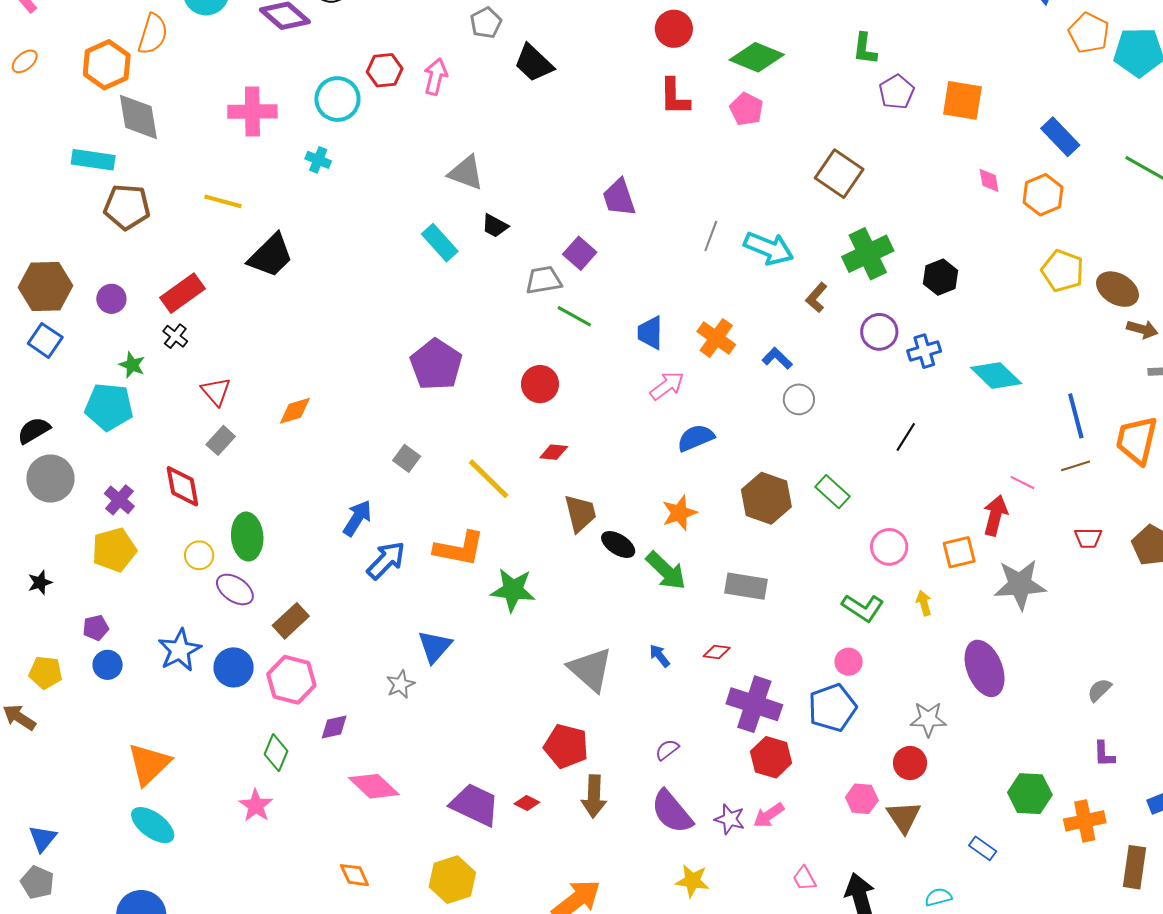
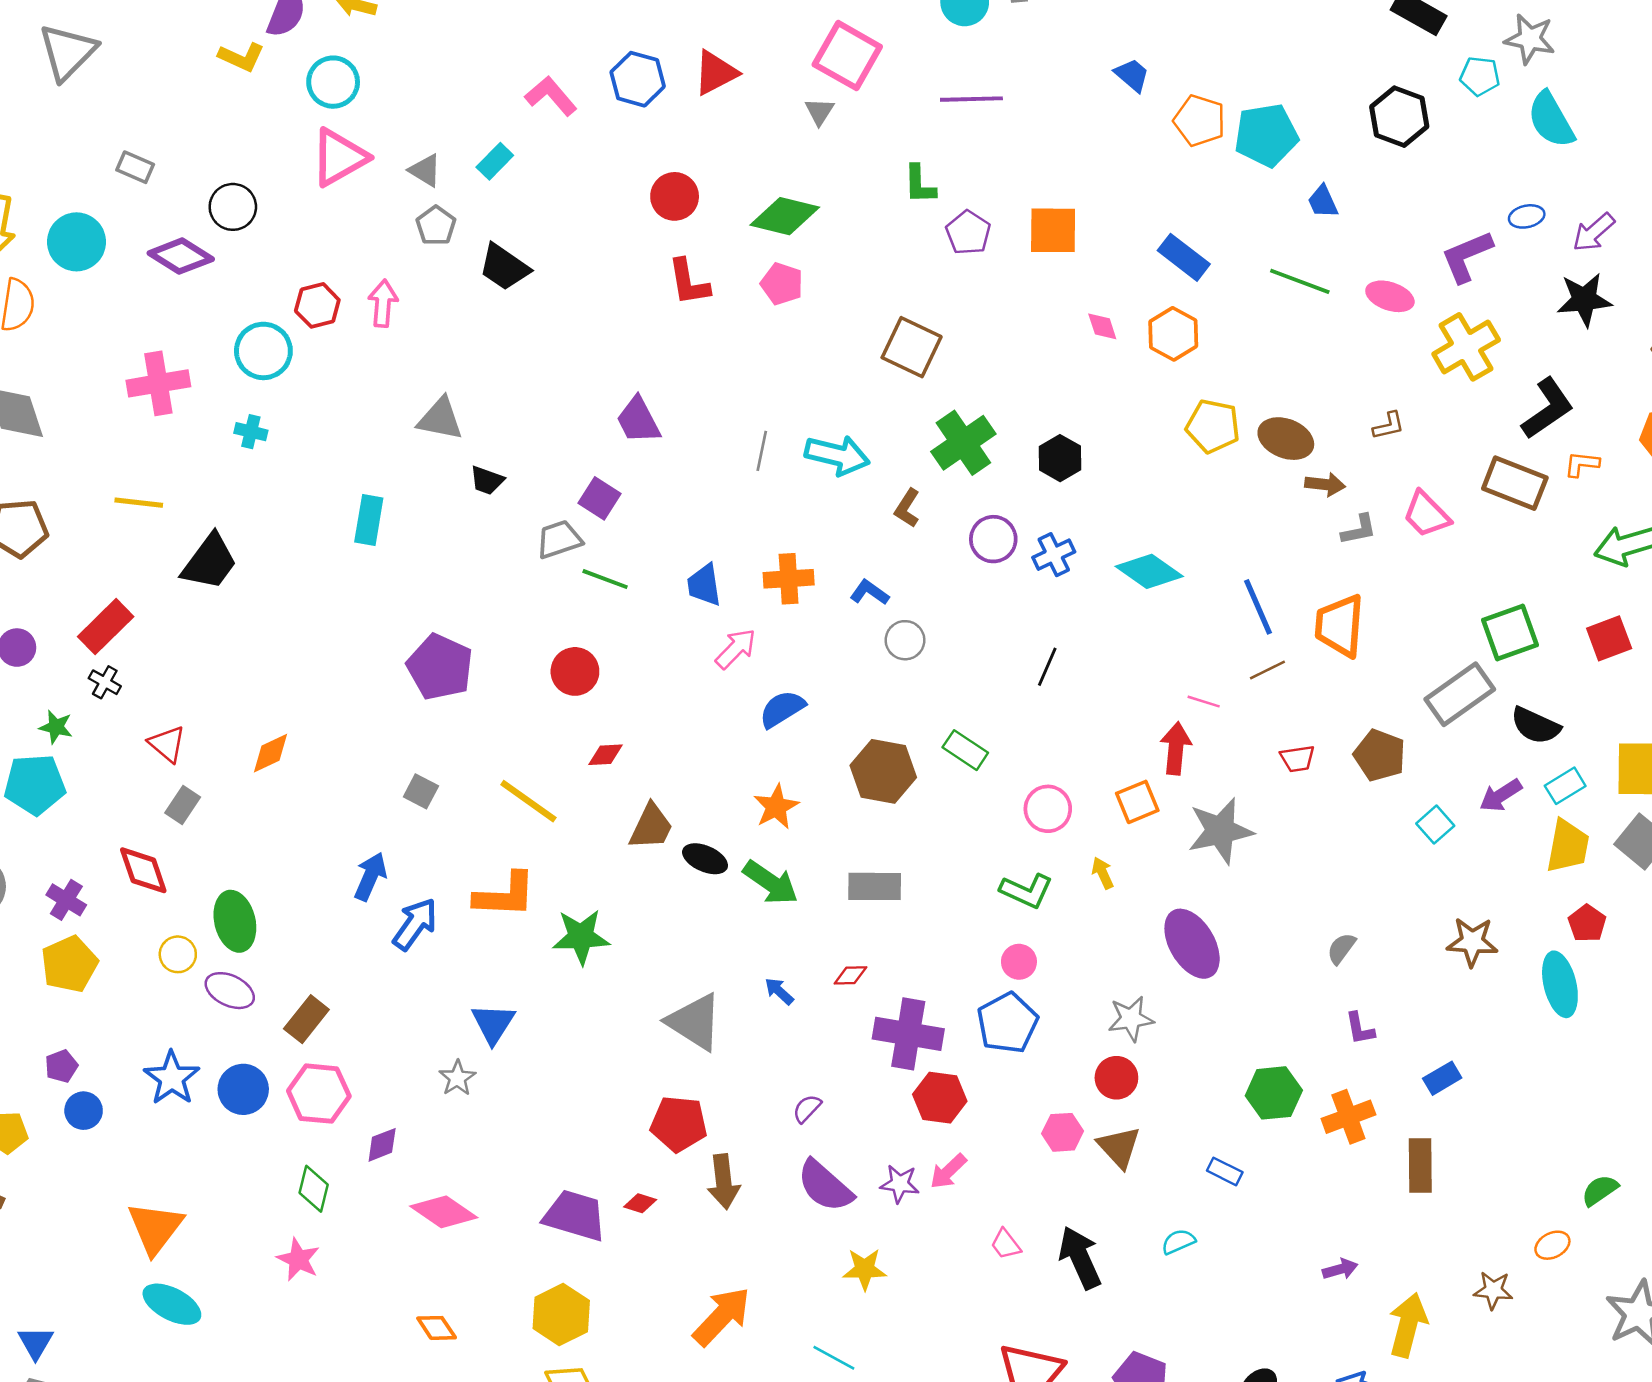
cyan rectangle: (440, 243) -> (369, 520), moved, turned 60
orange cross: (716, 338) -> (789, 579), turned -30
brown trapezoid: (580, 513) -> (651, 827), turned 48

